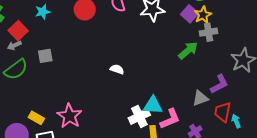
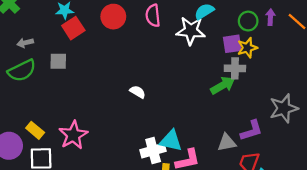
purple square: (190, 14) -> (232, 44), turned 30
red square: (18, 31) -> (73, 28), moved
gray cross: (209, 32) -> (235, 68), moved

